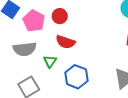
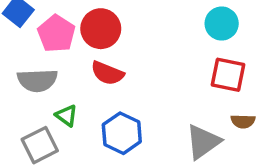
red circle: (60, 16) -> (101, 29), size x1.5
green triangle: (50, 61) -> (66, 116), moved, turned -32

